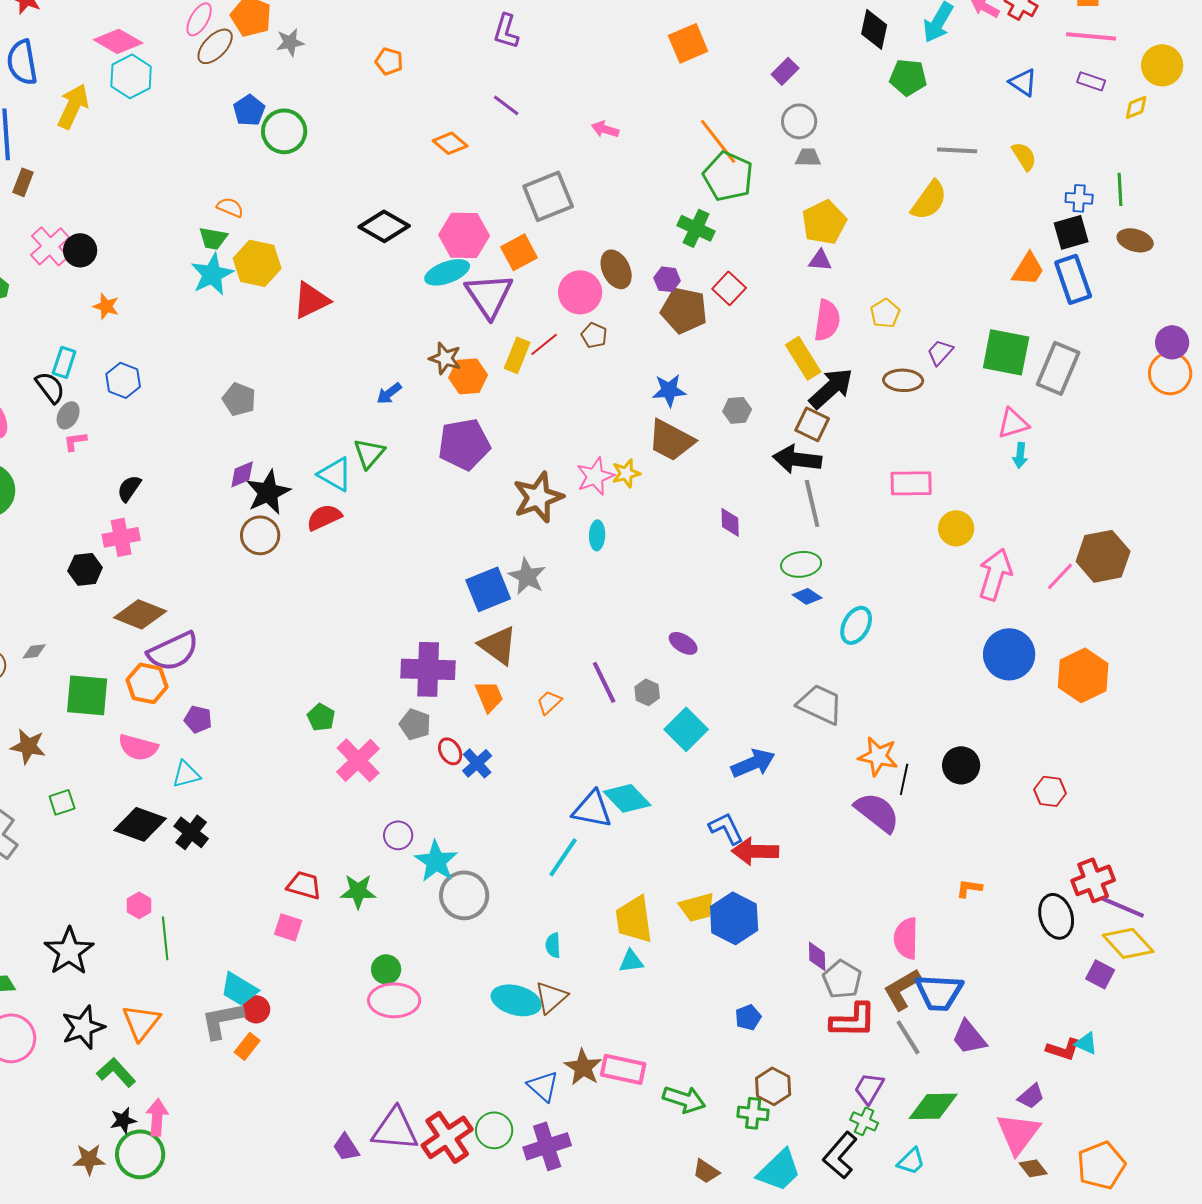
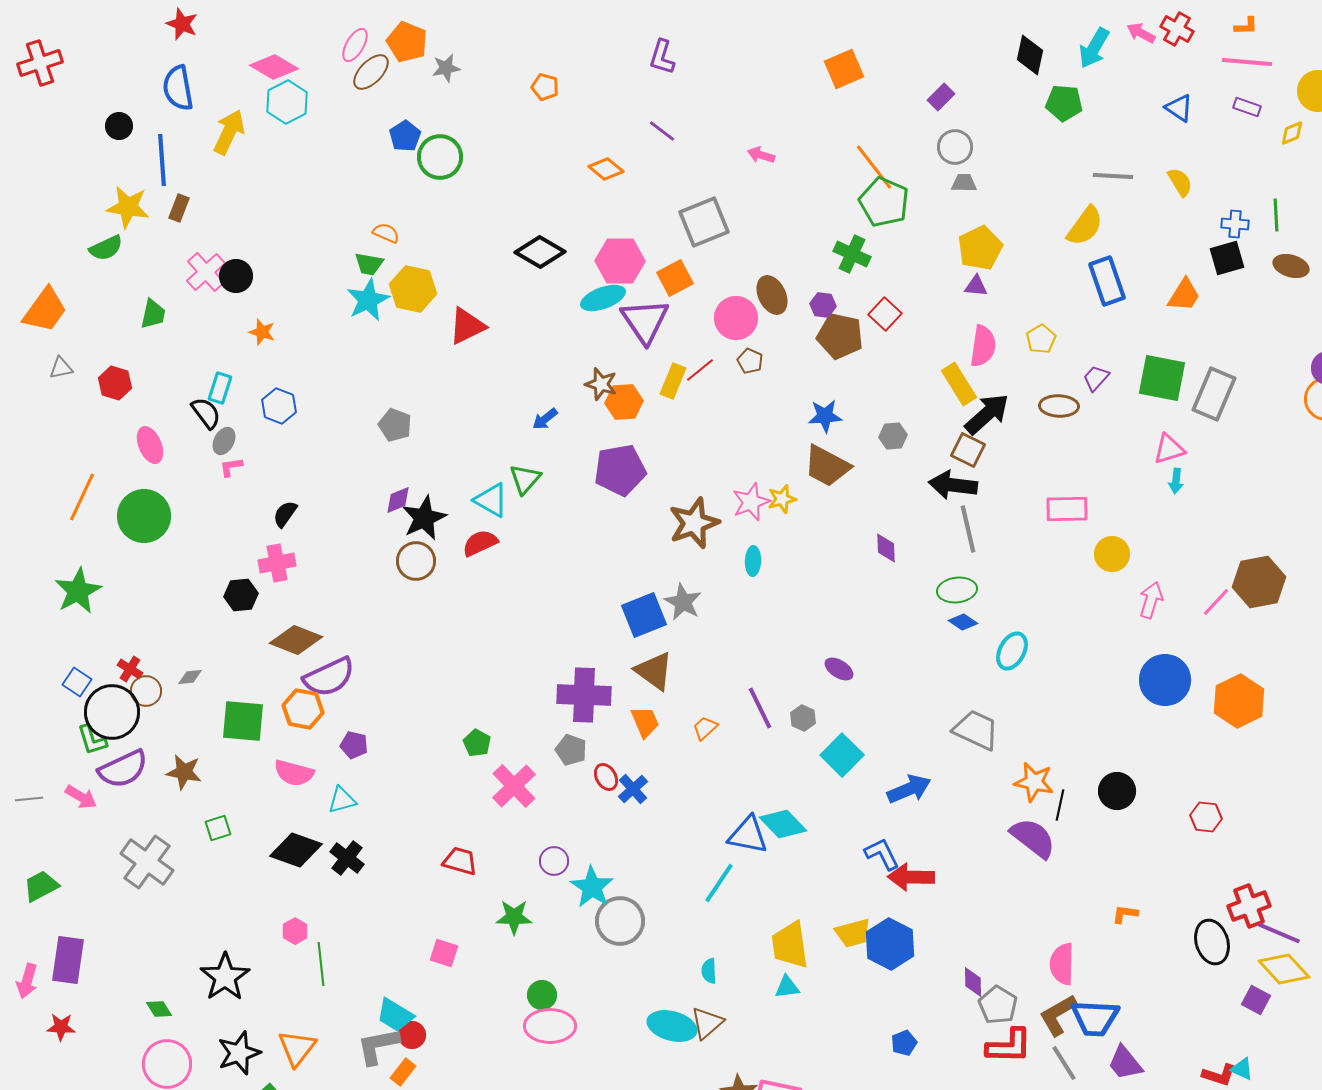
blue rectangle: (1073, 279) -> (1107, 281), moved
pink arrow: (995, 574) -> (1151, 600), size x0.7
red trapezoid: (304, 885) -> (460, 861), moved

